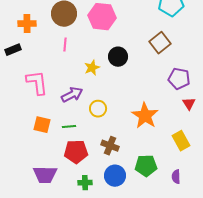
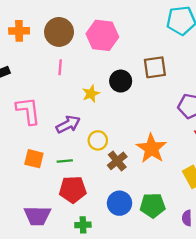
orange cross: (27, 24) -> (19, 31), moved
brown square: (160, 43) -> (155, 67), moved, turned 30
brown cross: (110, 146) -> (117, 161), moved, turned 30
blue circle: (115, 176) -> (120, 203), moved

